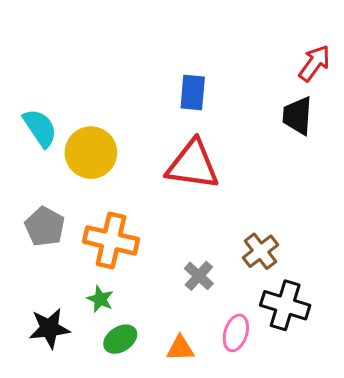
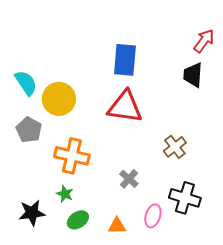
blue rectangle: (193, 92) -> (125, 60), size x1.4
gray pentagon: (45, 227) -> (29, 130), moved
brown cross: (260, 251) -> (175, 147), moved

